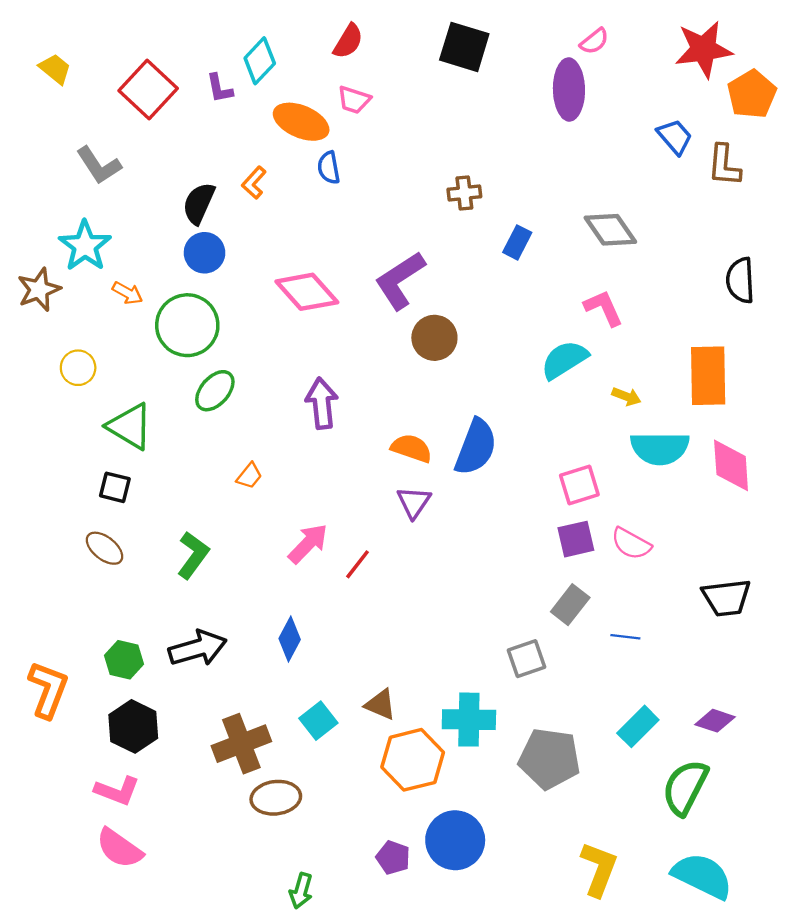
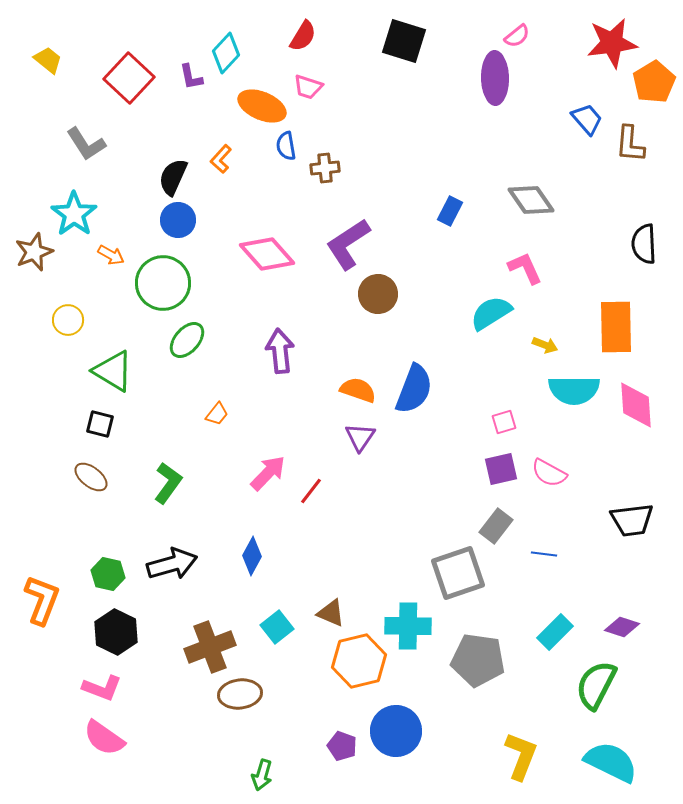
brown cross: (464, 193) -> (325, 168), moved
pink square: (579, 485) -> (504, 422), size x0.7
gray square: (526, 659) -> (458, 573), size x1.6

